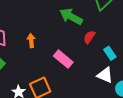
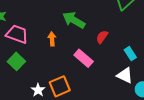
green arrow: (71, 16) -> (74, 20), moved
red semicircle: (89, 37) -> (102, 37), moved

